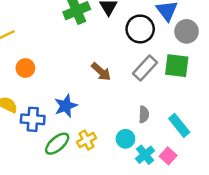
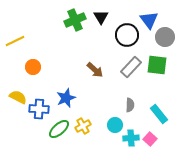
cyan cross: (145, 155) -> (131, 138), turned 35

